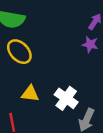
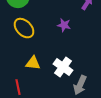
purple star: (90, 44) -> (64, 25), moved

